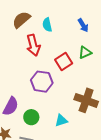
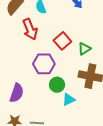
green triangle: (85, 52) -> (84, 49), moved
green circle: (31, 117) -> (57, 85), moved

